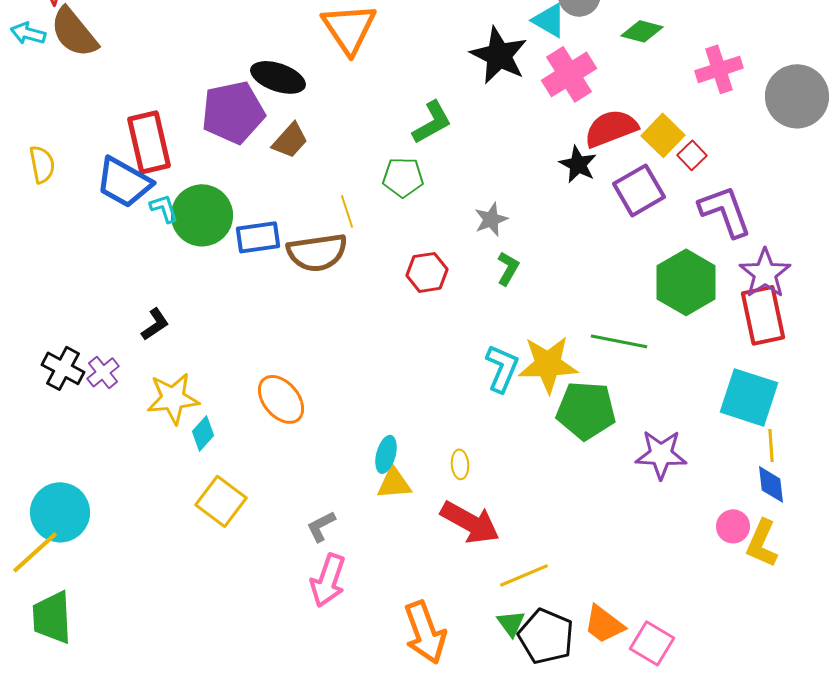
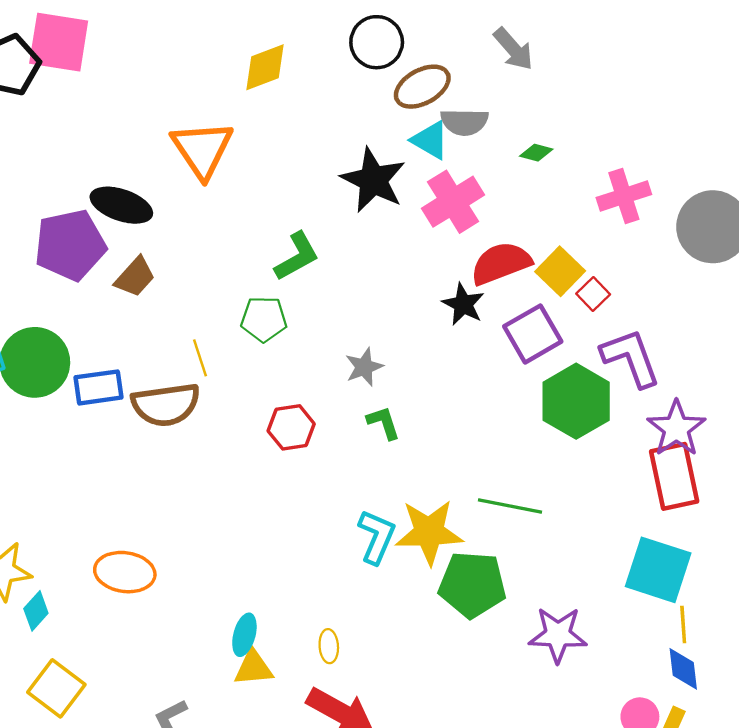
green diamond: (642, 31) -> (536, 153), size x0.7
green L-shape: (508, 268) -> (383, 423), turned -48
green hexagon: (686, 282) -> (576, 401), moved
orange ellipse: (281, 399) -> (125, 572), turned -42

